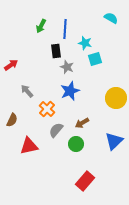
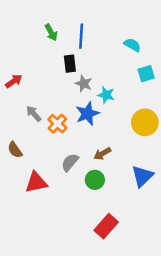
cyan semicircle: (111, 18) -> (132, 45), moved
green arrow: (41, 26) -> (51, 32), turned -56
cyan star: (85, 43) -> (106, 95), moved
cyan square: (95, 59) -> (146, 74), moved
orange cross: (47, 109) -> (57, 124), moved
brown semicircle: (12, 120) -> (15, 150), turned 120

